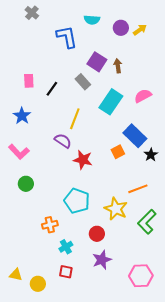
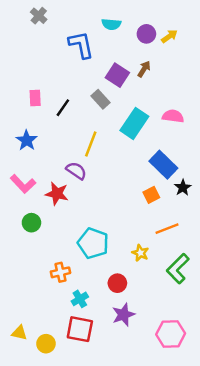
brown arrow: (118, 66) -> (144, 69), moved, turned 40
pink semicircle: (143, 96) -> (173, 116), turned 36
orange square: (118, 152) -> (151, 195), moved
red star: (83, 160) -> (57, 194), moved
yellow star: (116, 209) -> (140, 253), size x0.6
red square: (66, 272) -> (80, 329), size x1.6

